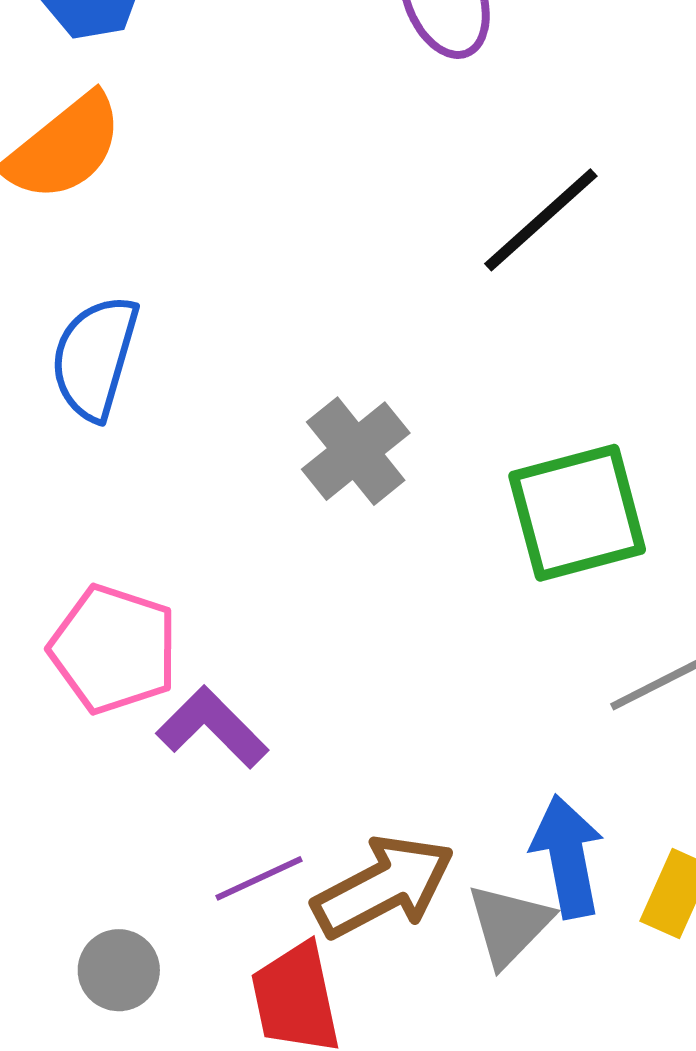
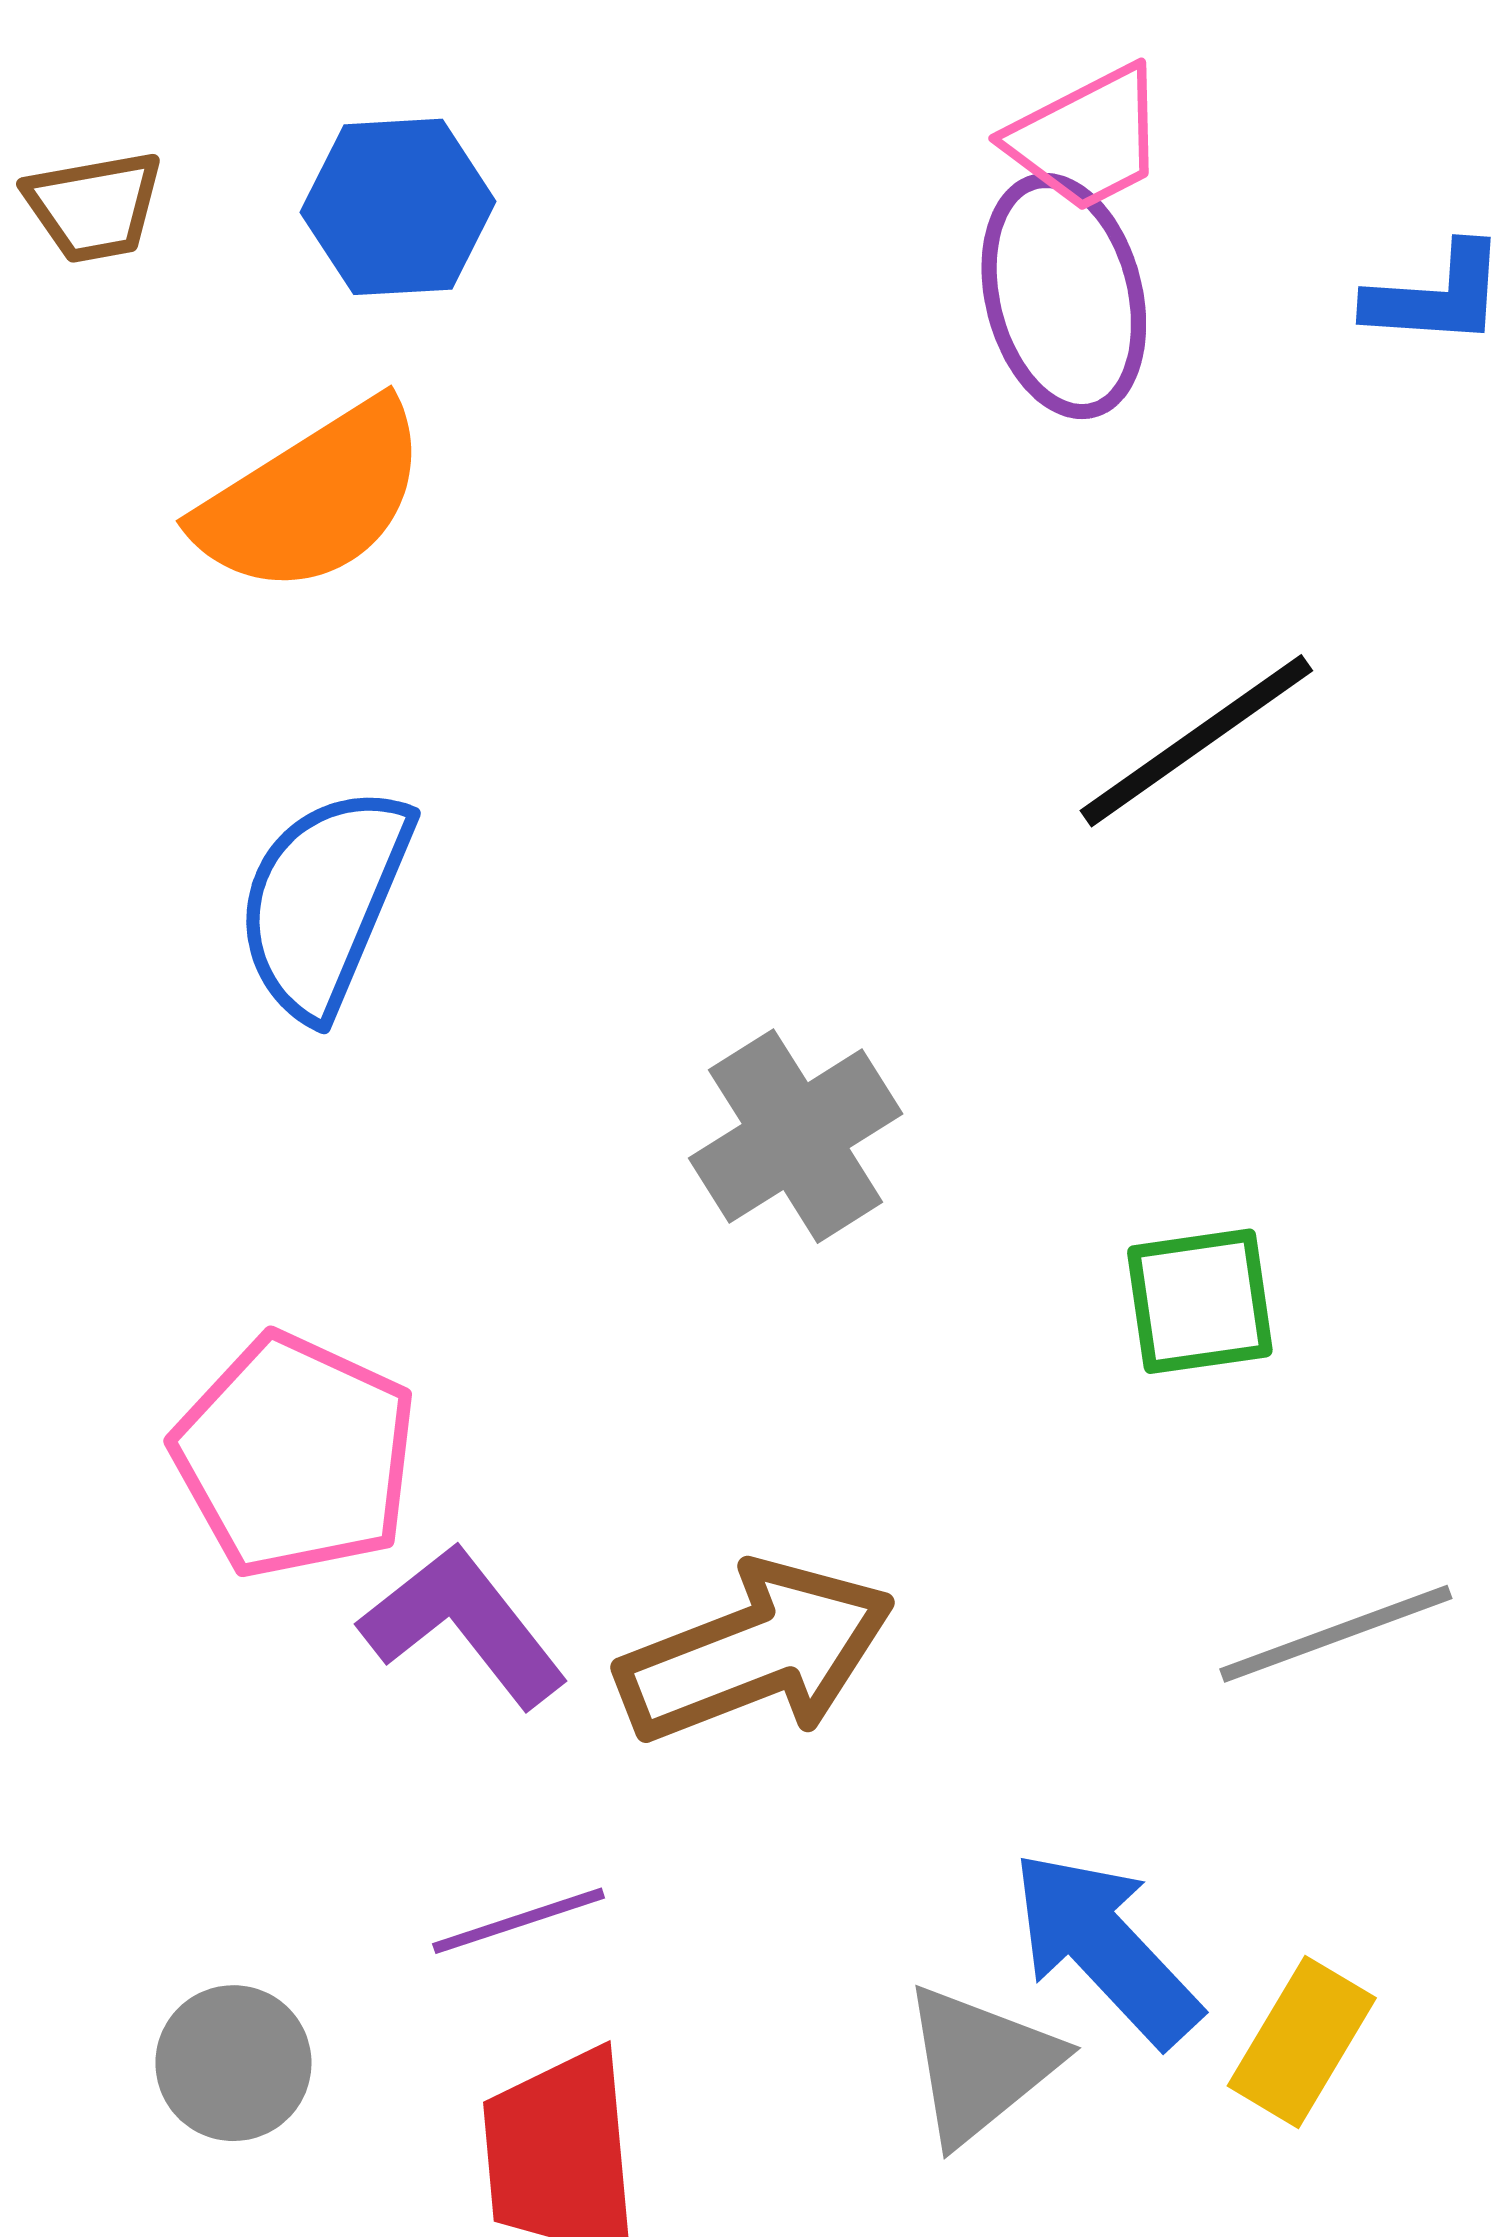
green square: (577, 513) -> (1200, 1301), size x0.6
blue arrow: (567, 857) -> (1105, 1948), turned -39
brown arrow: (384, 887) -> (756, 1652), moved

